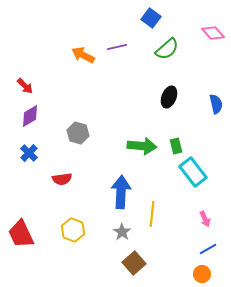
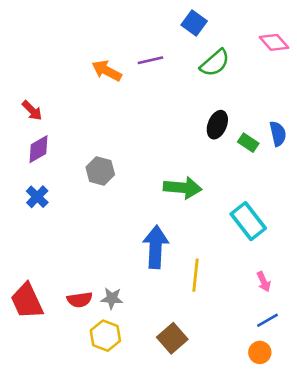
green rectangle: (176, 146) -> (248, 143), moved, turned -42
red semicircle: (62, 179) -> (80, 300), moved
yellow hexagon: (73, 230) -> (105, 336), moved
gray star: (122, 232) -> (112, 298), moved, turned -30

